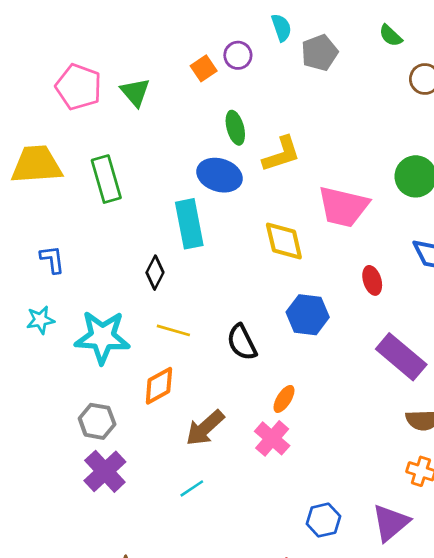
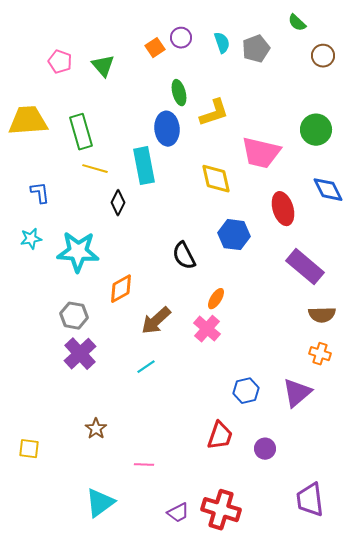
cyan semicircle: (281, 28) -> (222, 43), moved
gray pentagon: (320, 53) -> (256, 49), moved
pink pentagon: (79, 87) -> (60, 62), size x0.7
blue ellipse: (219, 175) -> (167, 129), turned 68
red ellipse: (372, 280) -> (283, 209), size x1.5
yellow line: (173, 330) -> (95, 169), moved

